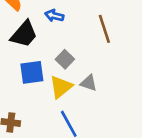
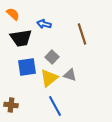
black trapezoid: (24, 34) -> (21, 38), turned 40

